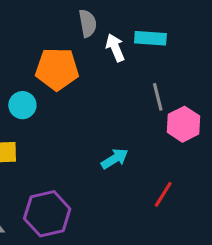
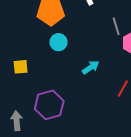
cyan circle: (22, 105) -> (58, 42), moved

